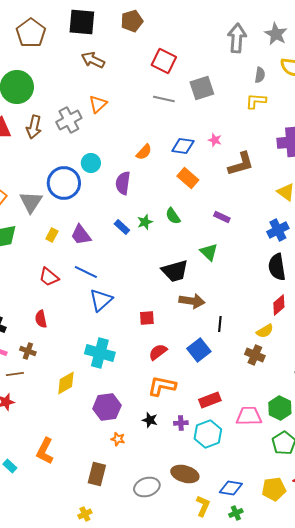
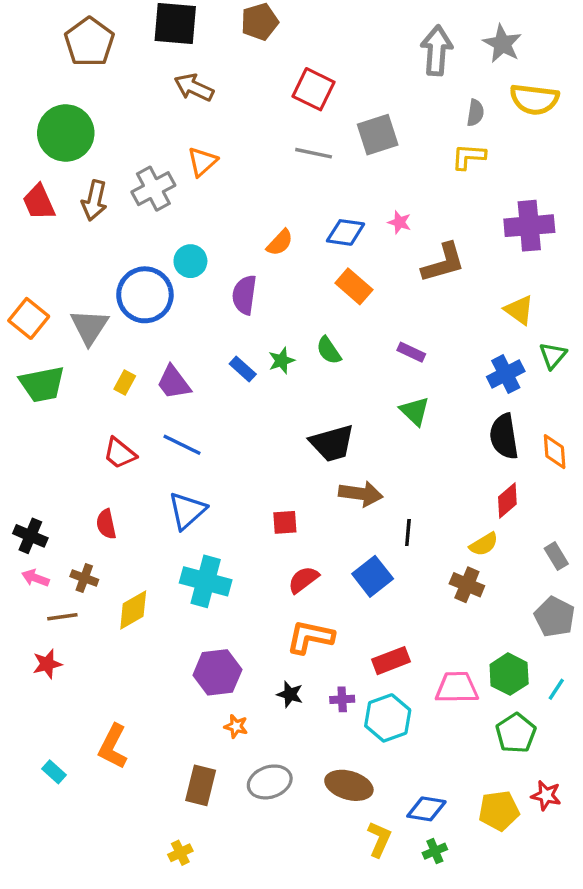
green triangle: (209, 252) -> (415, 411), moved
blue triangle: (101, 300) -> (187, 511), moved
yellow diamond: (66, 383) -> (133, 610), moved
gray ellipse: (147, 487) -> (270, 782), moved

